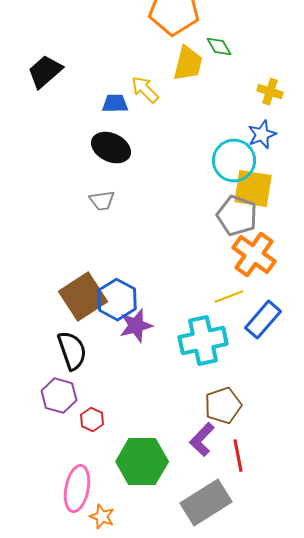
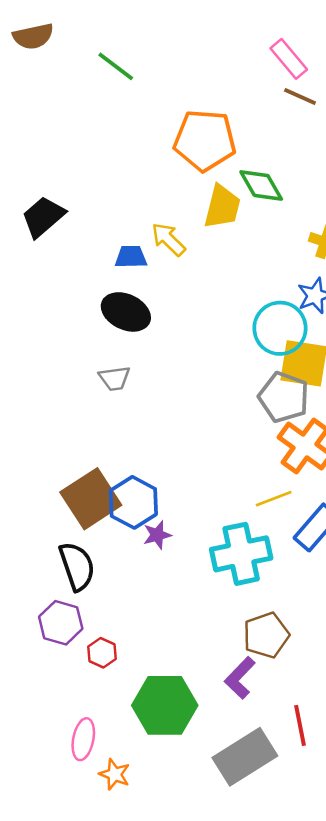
green diamond: (219, 47) -> (261, 185), size x1.4
purple star: (136, 326) -> (157, 535), size x0.7
red line: (238, 456) -> (300, 725), moved
pink ellipse: (77, 489) -> (83, 739), size x0.7

